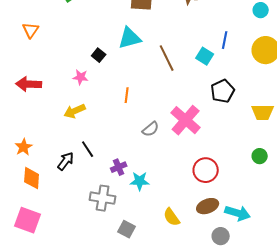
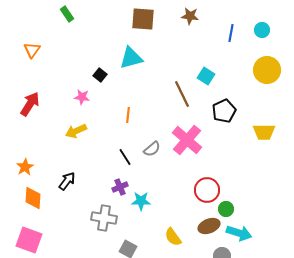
blue line: (225, 40) -> (231, 33), moved
brown line: (167, 58) -> (182, 94), moved
red arrow: (29, 84) -> (30, 104), turned 120
black line: (88, 149) -> (125, 157), moved
green circle: (260, 156) -> (226, 209), moved

